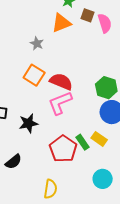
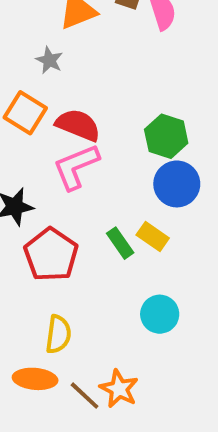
gray star: (37, 43) -> (49, 60), moved
red pentagon: (63, 149) -> (51, 255), moved

